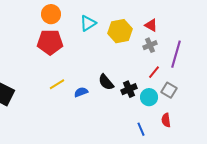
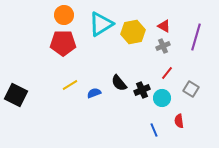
cyan triangle: (88, 23) -> (101, 24), size x1.5
purple line: (176, 54) -> (196, 37), moved
gray square: (169, 90) -> (191, 89), moved

